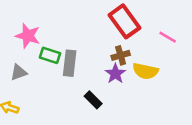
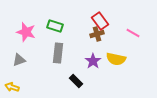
red rectangle: (125, 21) -> (100, 21), size x0.7
green rectangle: (50, 55) -> (55, 26), moved
brown cross: (121, 55) -> (97, 34), moved

